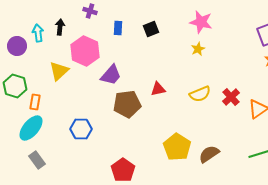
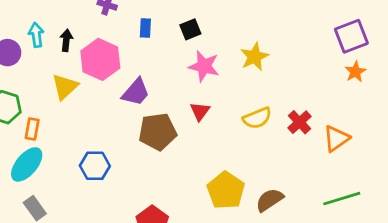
pink star: (201, 22) -> (204, 66), moved
black arrow: (60, 27) -> (66, 40), moved
yellow star: (198, 49) -> (254, 57), size x1.5
red triangle: (158, 89) -> (200, 111), turned -42

